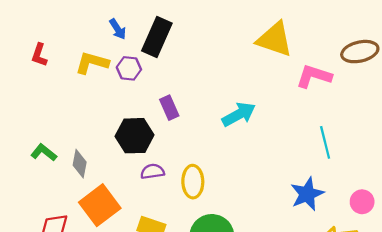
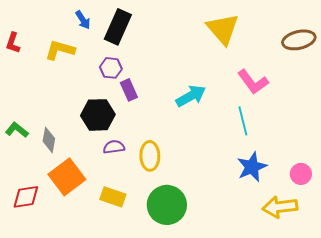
yellow triangle: (275, 39) -> (223, 29), turned 30
purple hexagon: (129, 68) -> (111, 68), moved
pink L-shape: (314, 76) -> (253, 82), moved, turned -144
cyan line: (325, 142) -> (243, 121), moved

